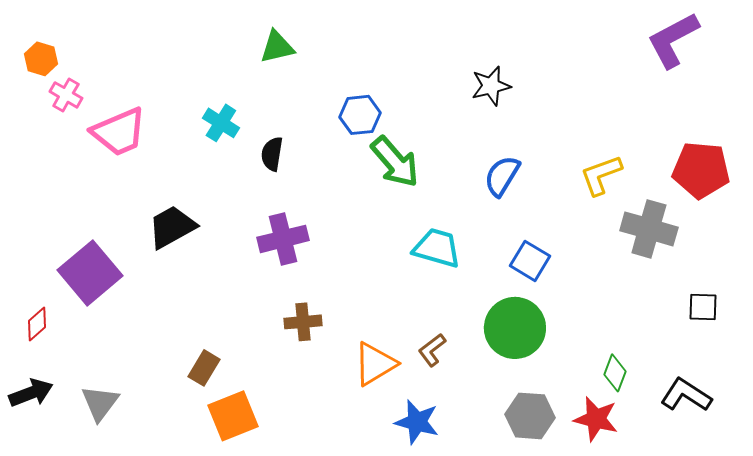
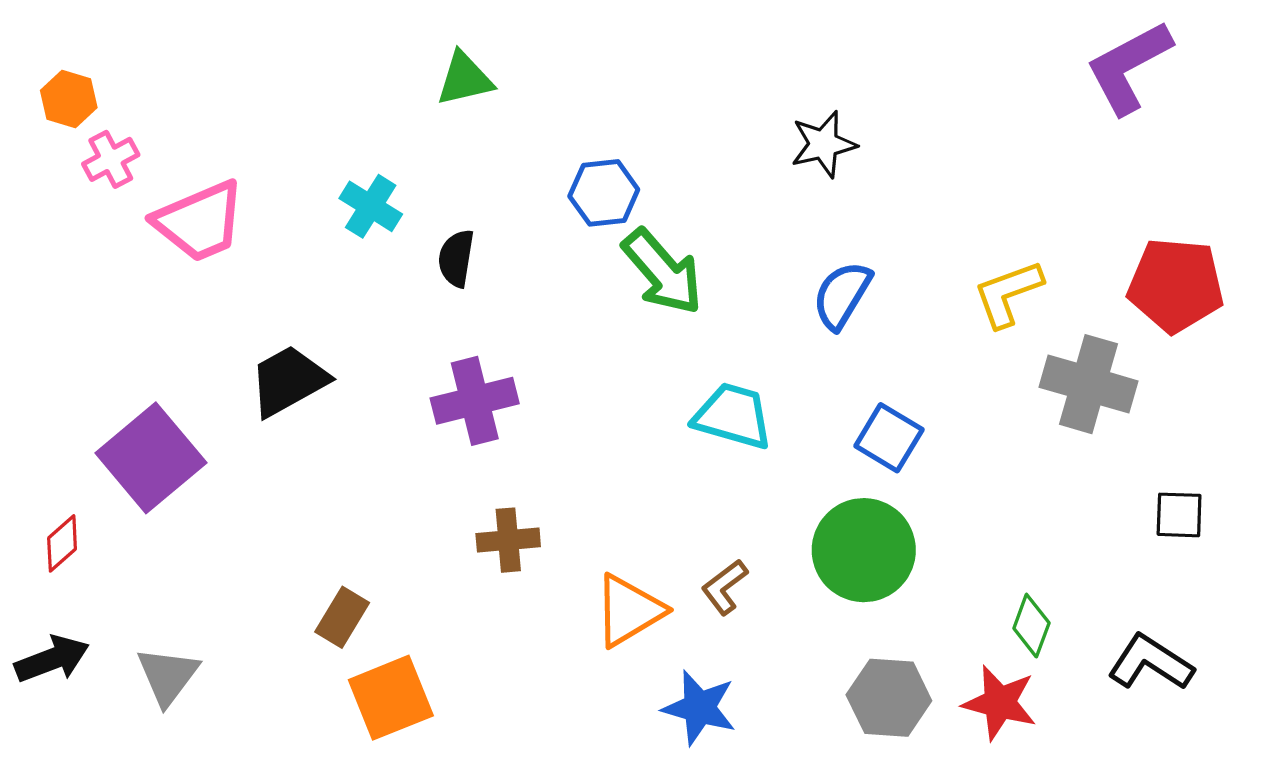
pink cross: (66, 95) -> (111, 159), turned 32

